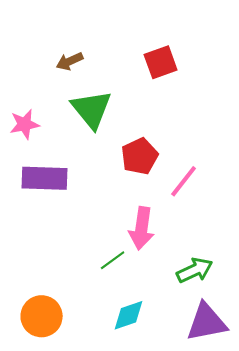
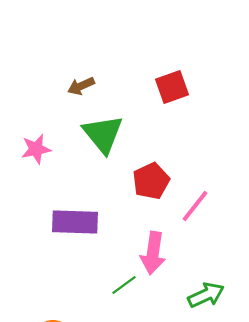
purple rectangle: (45, 178) -> (75, 222), moved

